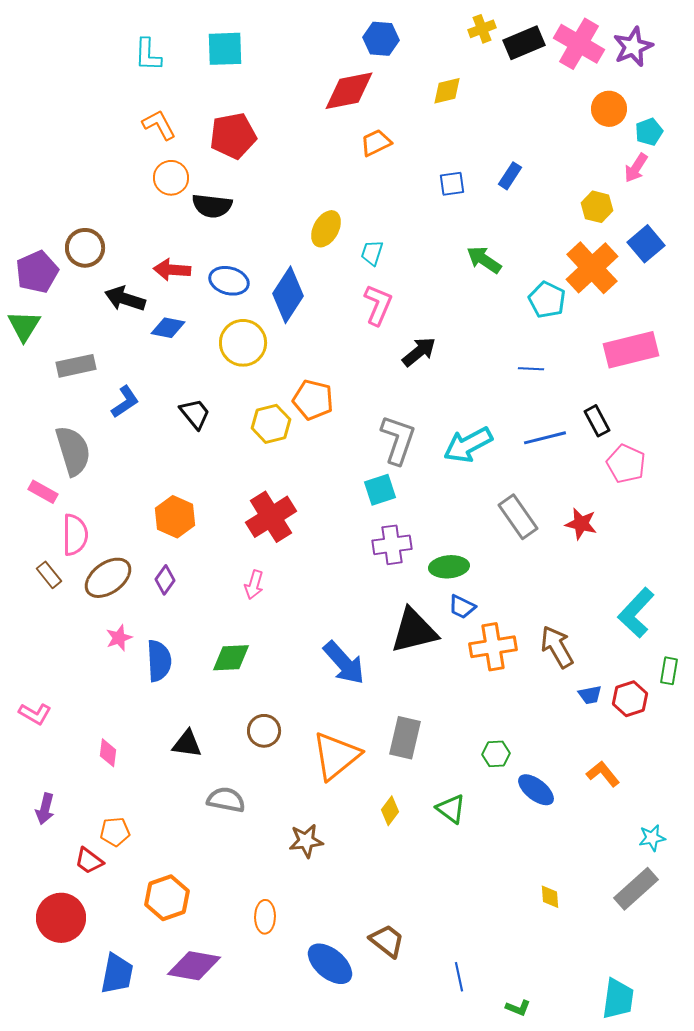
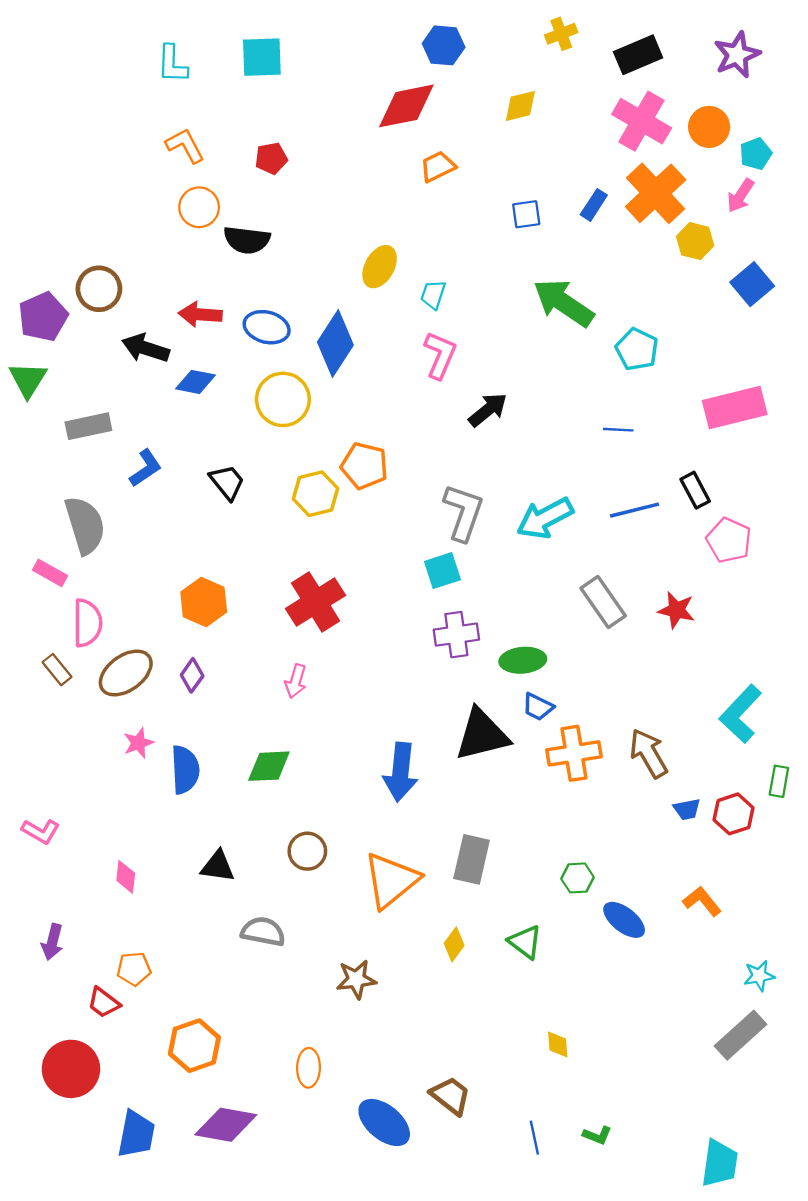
black rectangle: (524, 43) -> (638, 55), moved
pink cross: (579, 44) -> (642, 121), moved
red pentagon: (233, 136) -> (271, 158), size x0.6
green arrow: (484, 260) -> (564, 303), size x1.5
orange cross: (592, 268) -> (656, 193), moved
blue arrow: (344, 663) -> (401, 772), turned 48
yellow diamond: (550, 897) -> (558, 1044), moved
green L-shape: (518, 1008) -> (597, 1135), moved

